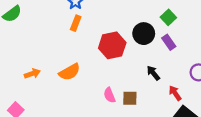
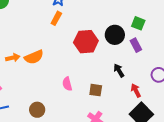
green square: (168, 17) -> (138, 23), turned -32
orange semicircle: (70, 72) -> (34, 57), moved
pink semicircle: (109, 95) -> (67, 84), moved

